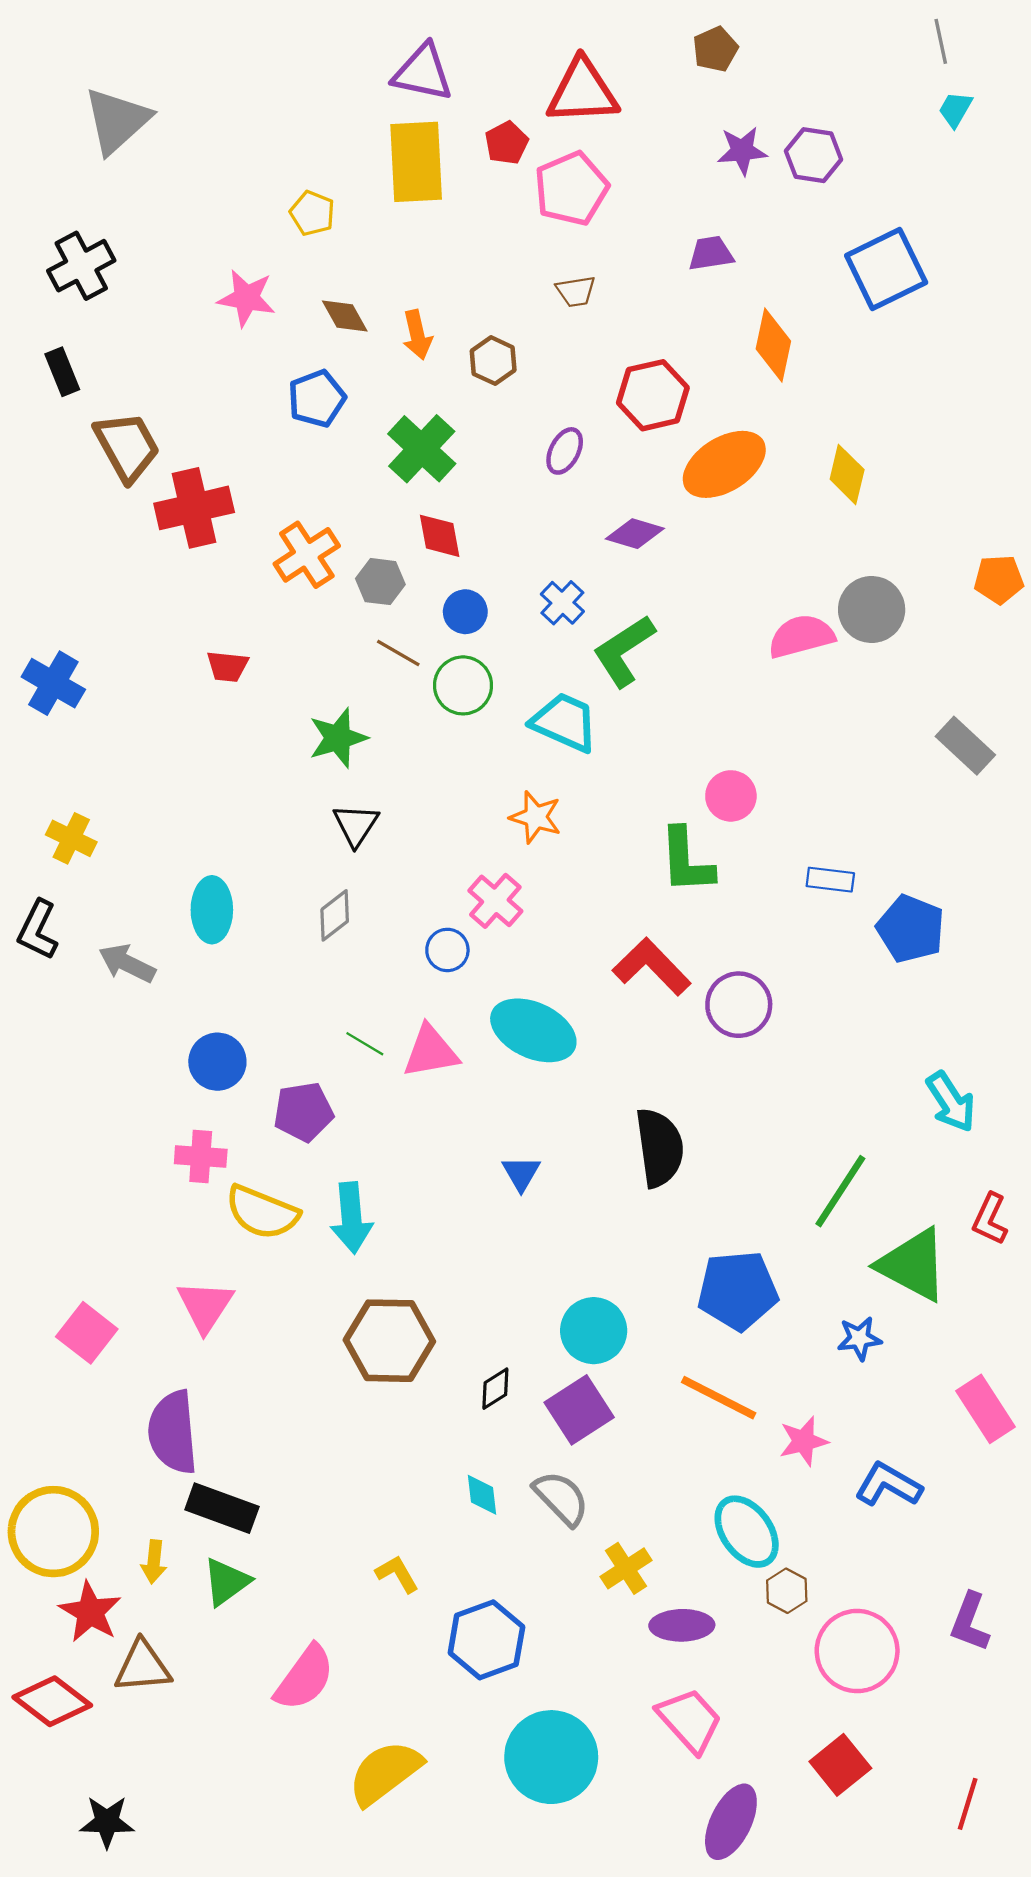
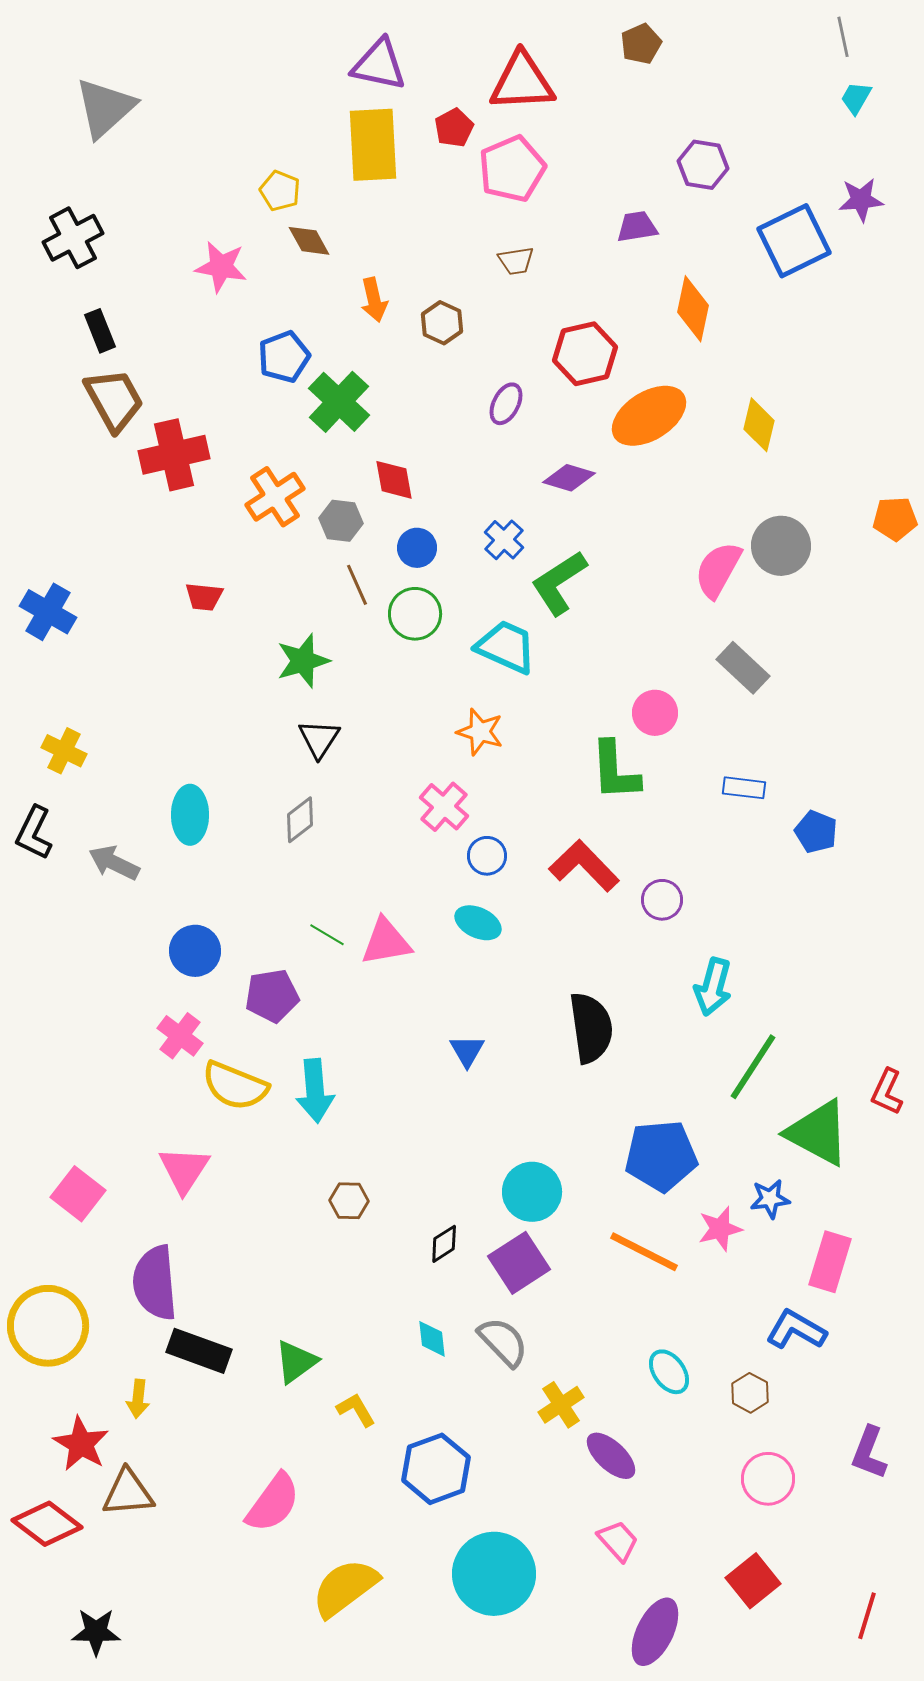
purple star: (742, 151) -> (861, 200), moved
purple hexagon: (814, 155) -> (703, 165), moved
brown diamond: (345, 316) -> (309, 241), moved
black rectangle: (62, 372) -> (100, 331), moved
green cross: (422, 449) -> (339, 402), moved
pink semicircle: (801, 636) -> (718, 570), turned -46
brown line: (398, 653) -> (357, 585), turned 36
gray rectangle: (965, 746) -> (743, 668), moved
blue pentagon: (911, 929) -> (816, 832), size x0.7
blue circle: (447, 950) -> (487, 856), moved
purple circle: (739, 1005) -> (662, 900), size x0.7
cyan ellipse: (533, 1030) -> (478, 923), size x0.6
cyan arrow: (951, 1102) -> (713, 987), moved, turned 48
pink cross: (201, 1156) -> (180, 1036), turned 33
brown hexagon: (389, 1341) -> (349, 1201), size x0.5
pink rectangle: (985, 1409) -> (830, 1262), moved, turned 50
pink star: (804, 1441) -> (720, 1229), moved
yellow circle: (53, 1532) -> (48, 1326), moved
cyan ellipse: (747, 1532) -> (669, 1372), size x0.7
green triangle: (226, 1582) -> (296, 1362), moved
brown hexagon: (787, 1591) -> (750, 1393), moved
purple ellipse: (682, 1625) -> (611, 1456), turned 44
pink circle: (857, 1651) -> (768, 1479), size x0.7
pink trapezoid: (690, 1720) -> (618, 1541), size x0.7

